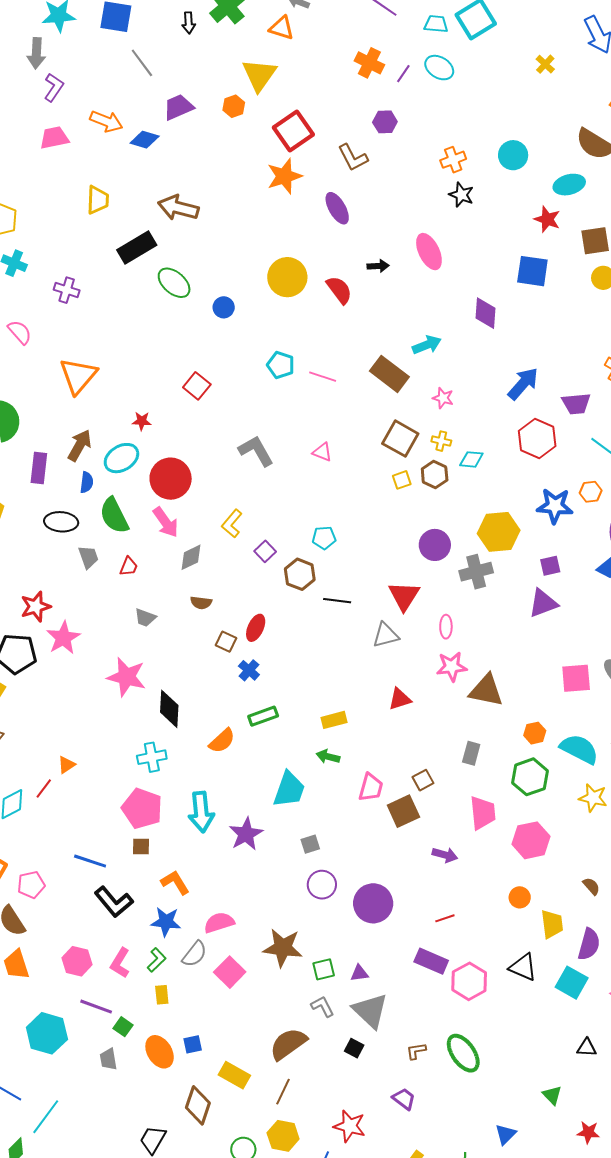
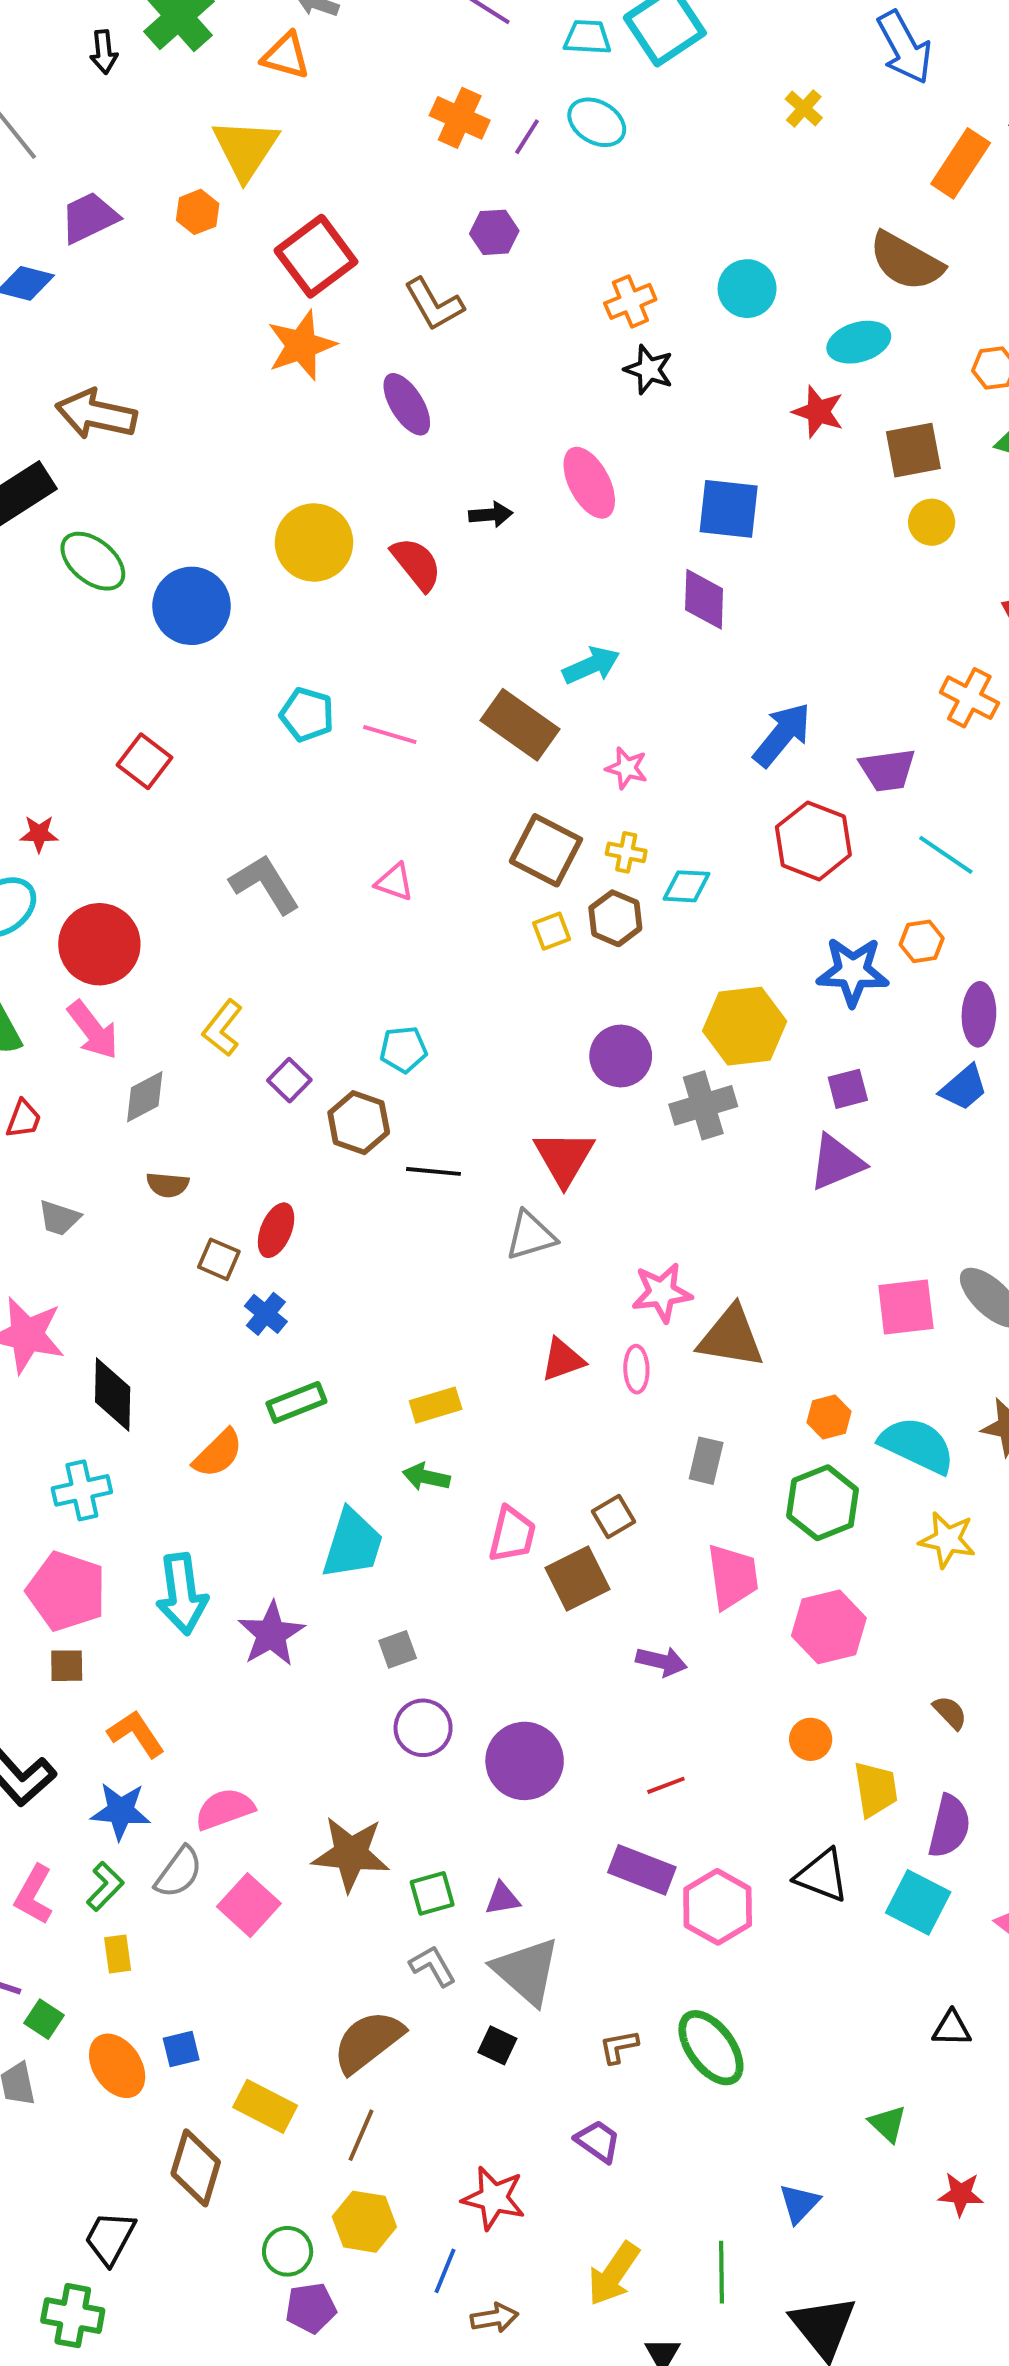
blue square: (532, 271) -> (729, 509), moved
blue circle: (224, 307) -> (192, 606), size x1.8
pink ellipse: (446, 627) -> (636, 1369), moved

